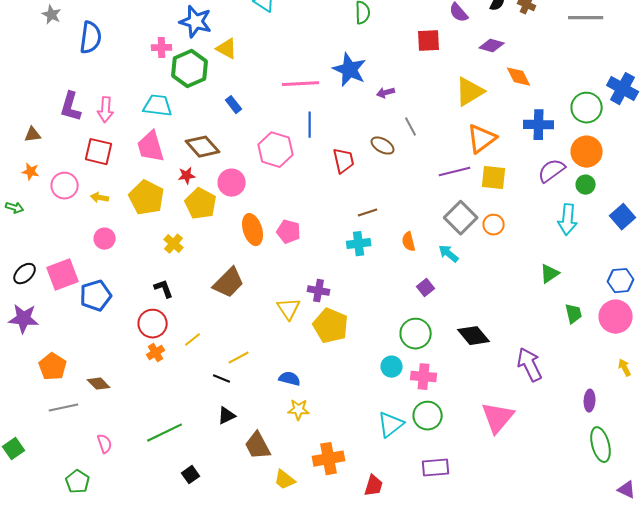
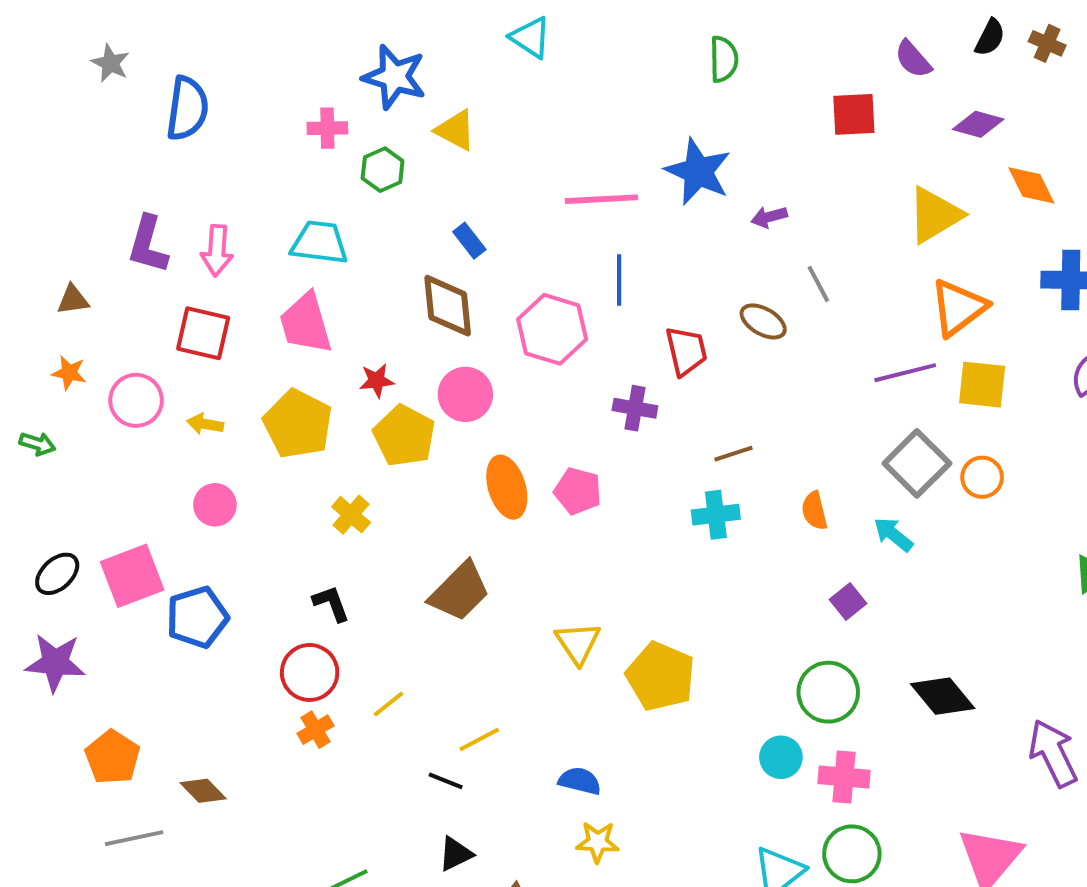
green hexagon: (190, 69) -> (383, 170), size x0.6
brown diamond: (203, 147) -> (448, 306), moved, turned 36
purple cross: (319, 291) -> (635, 408), moved

